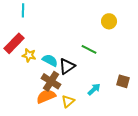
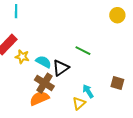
yellow circle: (109, 21) -> (117, 15), moved
cyan arrow: (94, 89) -> (88, 91), turned -80
yellow triangle: (68, 101) -> (79, 103), moved

